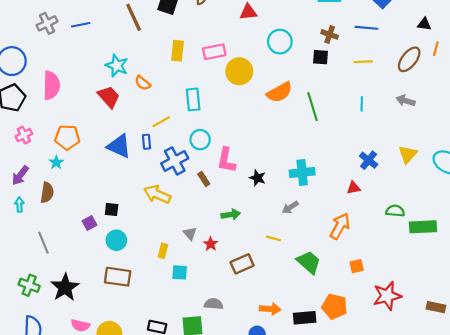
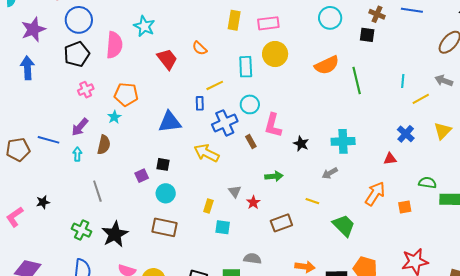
yellow line: (363, 62) -> (421, 99), moved, turned -30
cyan star: (117, 66) -> (144, 26), moved
yellow circle: (239, 71) -> (275, 54), moved
blue triangle: (119, 146) -> (170, 122), moved, turned -35
orange square: (357, 266) -> (405, 207), moved

